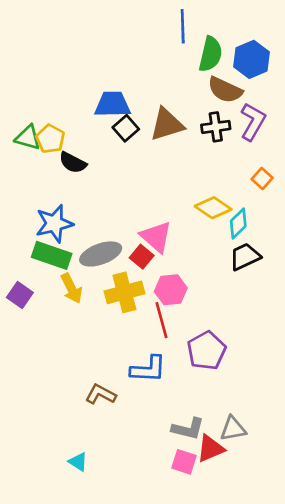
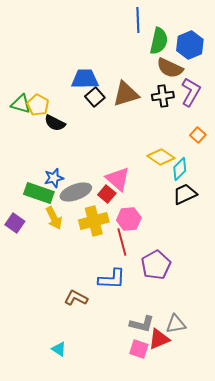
blue star: (54, 224) -> (54, 178), moved, size x0.7

